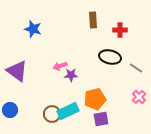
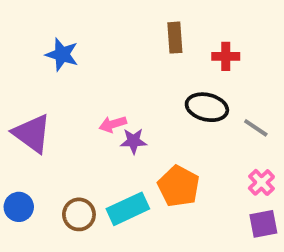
orange pentagon: (95, 99) -> (179, 186), turned -30
brown circle: (52, 114) -> (79, 214), moved
purple square: (101, 119) -> (263, 224), moved

